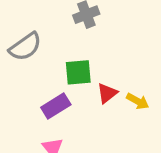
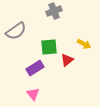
yellow arrow: (138, 101) -> (84, 44), moved

